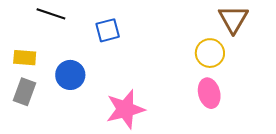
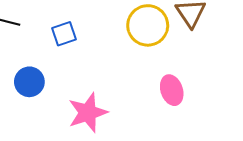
yellow circle: (210, 53) -> (148, 25), moved, size x1.4

